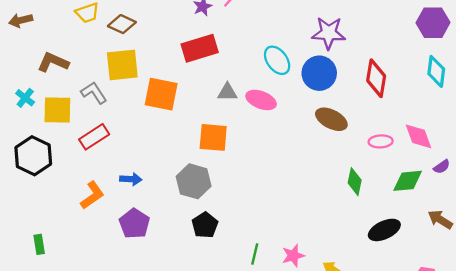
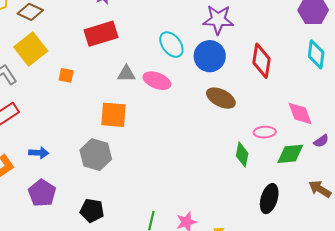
yellow square: (122, 65) -> (31, 49), turned -32
orange square: (161, 94) -> (66, 75), size x0.5
pink ellipse: (381, 141) -> (265, 132), moved
black pentagon: (205, 225) -> (92, 211), moved, turned -30
black ellipse: (384, 230) -> (269, 199), turned -48

